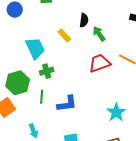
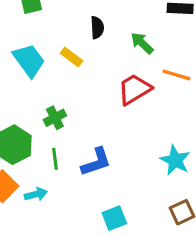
green arrow: (99, 34) -> (142, 43), moved
cyan trapezoid: (35, 48) -> (29, 60), moved
cyan arrow: (33, 131) -> (36, 194), moved, turned -72

